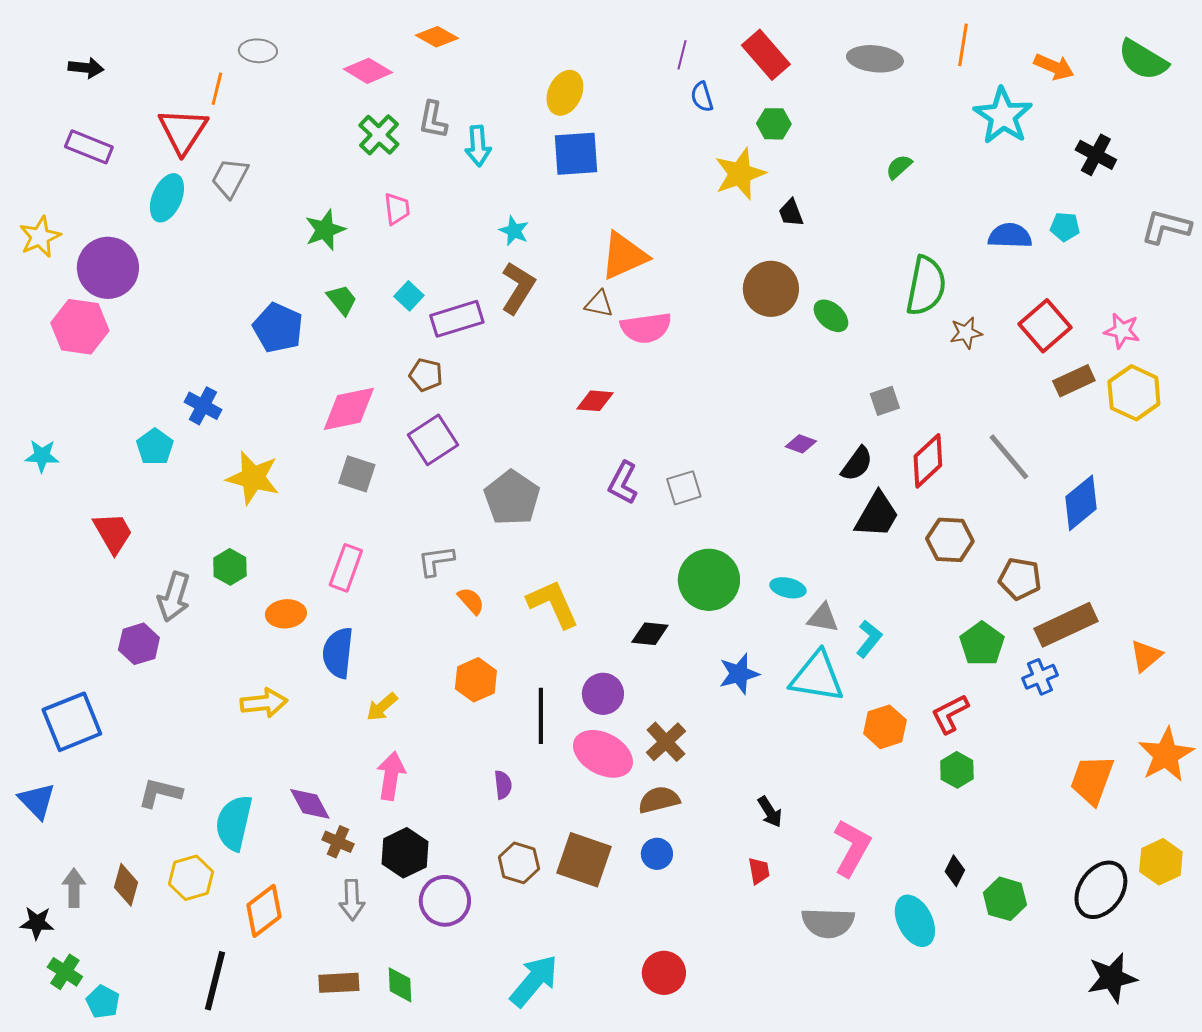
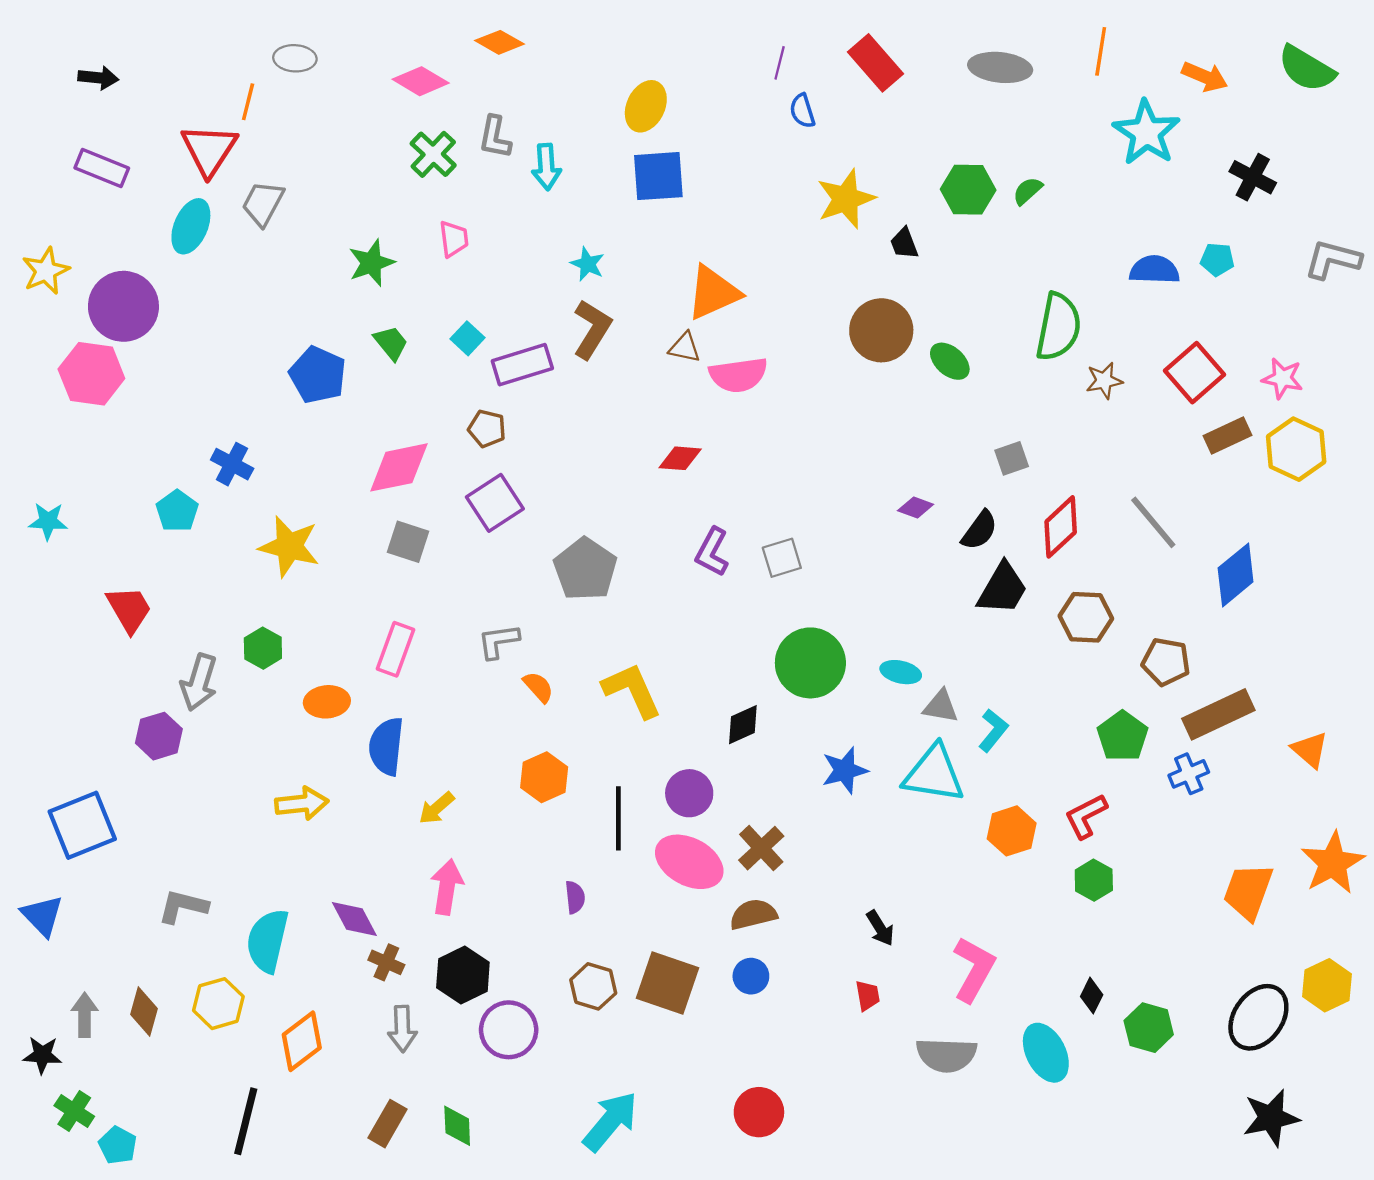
green hexagon: (774, 124) -> (968, 190), moved, size x1.4
black diamond: (650, 634) -> (743, 725), turned -30
orange triangle: (1146, 656) -> (1310, 750), turned -39
brown rectangle: (339, 983) -> (387, 1124), turned -57

